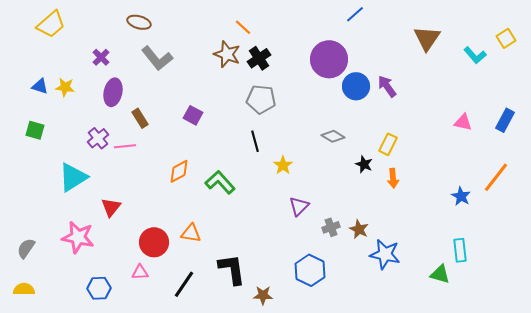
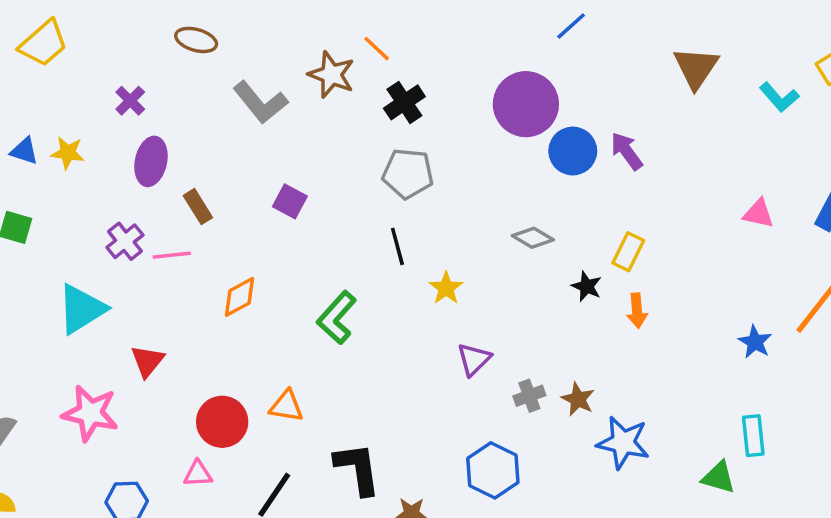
brown star: (227, 54) -> (331, 75), moved
gray L-shape: (157, 58) -> (260, 102), moved
orange diamond: (179, 171) -> (240, 297), moved
green L-shape: (220, 182) -> (337, 318), turned -96

